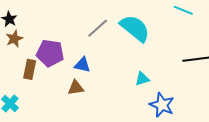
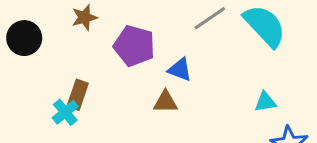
brown rectangle: (30, 69) -> (78, 95), moved

